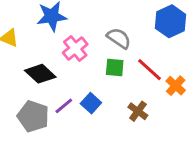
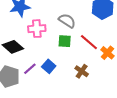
pink cross: (75, 48) -> (37, 29), turned 36

